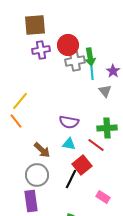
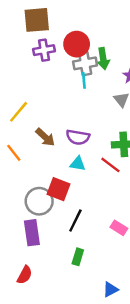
cyan line: (92, 73) -> (84, 80), moved
orange line: (16, 121) -> (14, 153), moved
brown arrow: (42, 150) -> (45, 137), moved
red square: (82, 165) -> (58, 189), moved, turned -30
black line: (71, 179) -> (75, 221), moved

